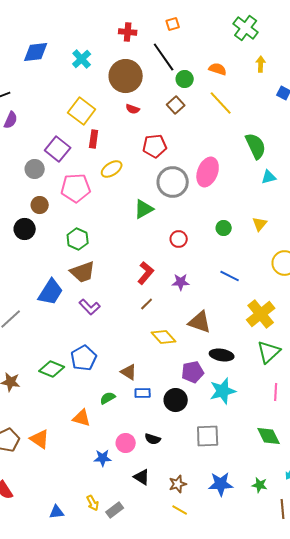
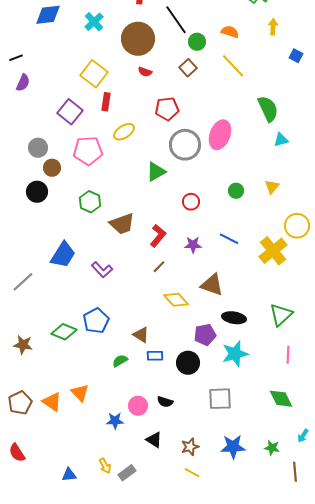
gray circle: (35, 169) -> (38, 148), moved
brown trapezoid: (83, 272) -> (122, 224), moved
blue line: (230, 276) -> (229, 239), moved
yellow cross: (261, 314) -> (273, 251), moved
orange triangle: (82, 418) -> (80, 393), moved, turned 30

